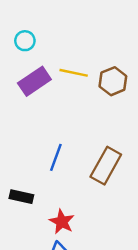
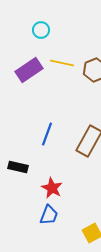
cyan circle: (25, 41) -> (41, 30), moved

